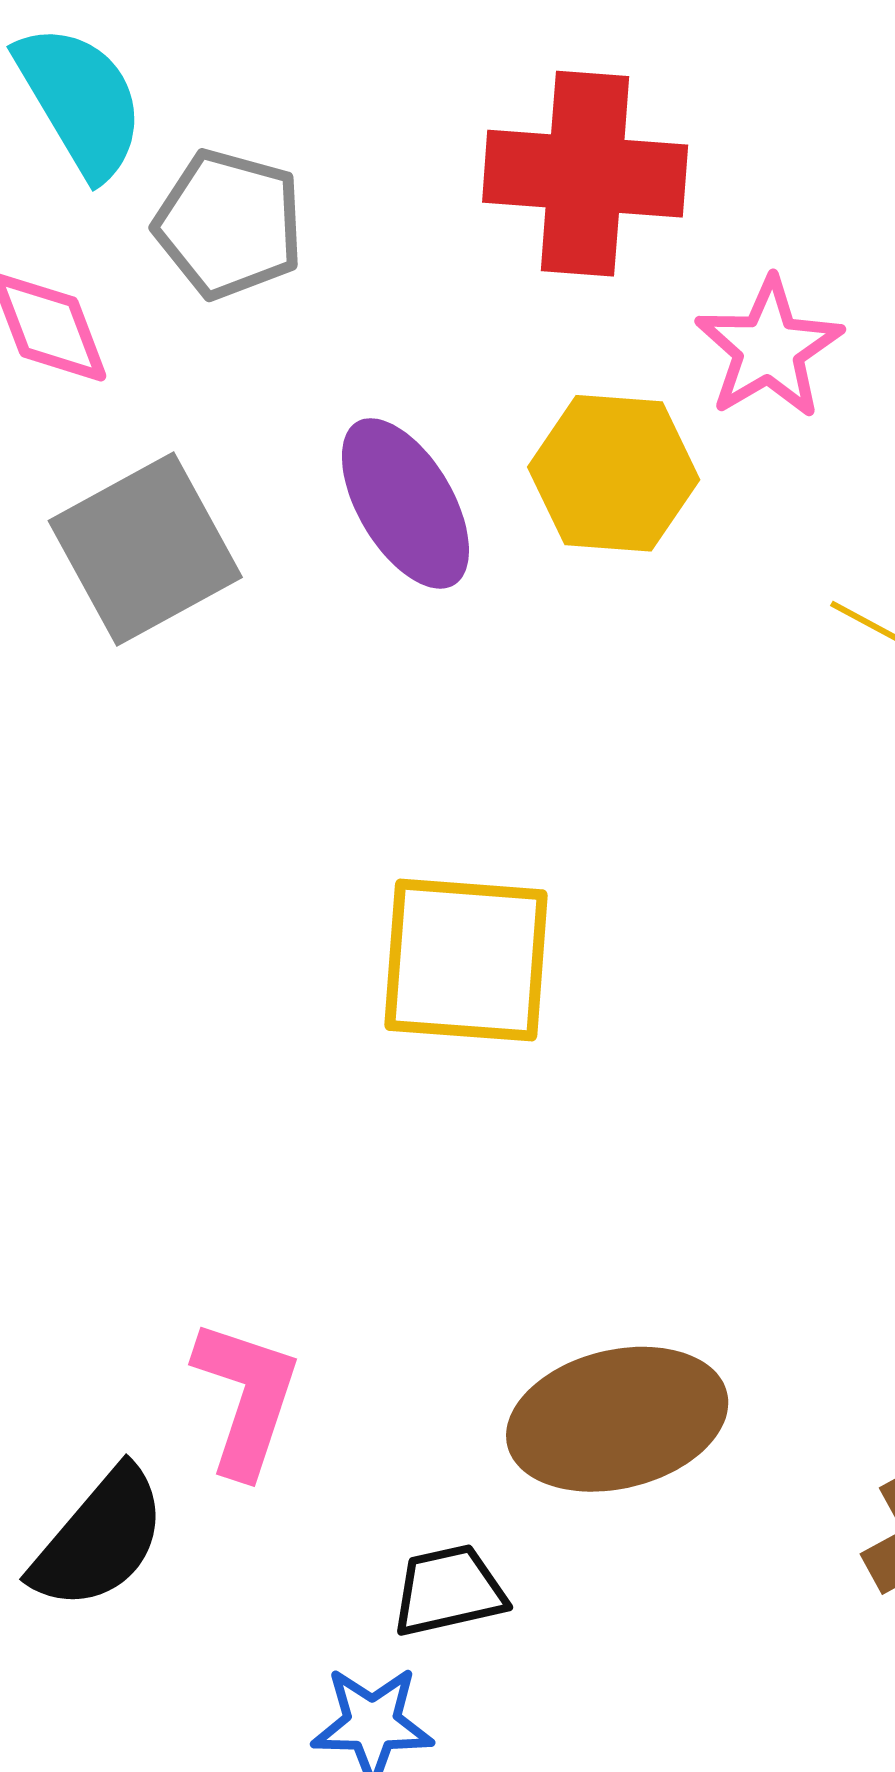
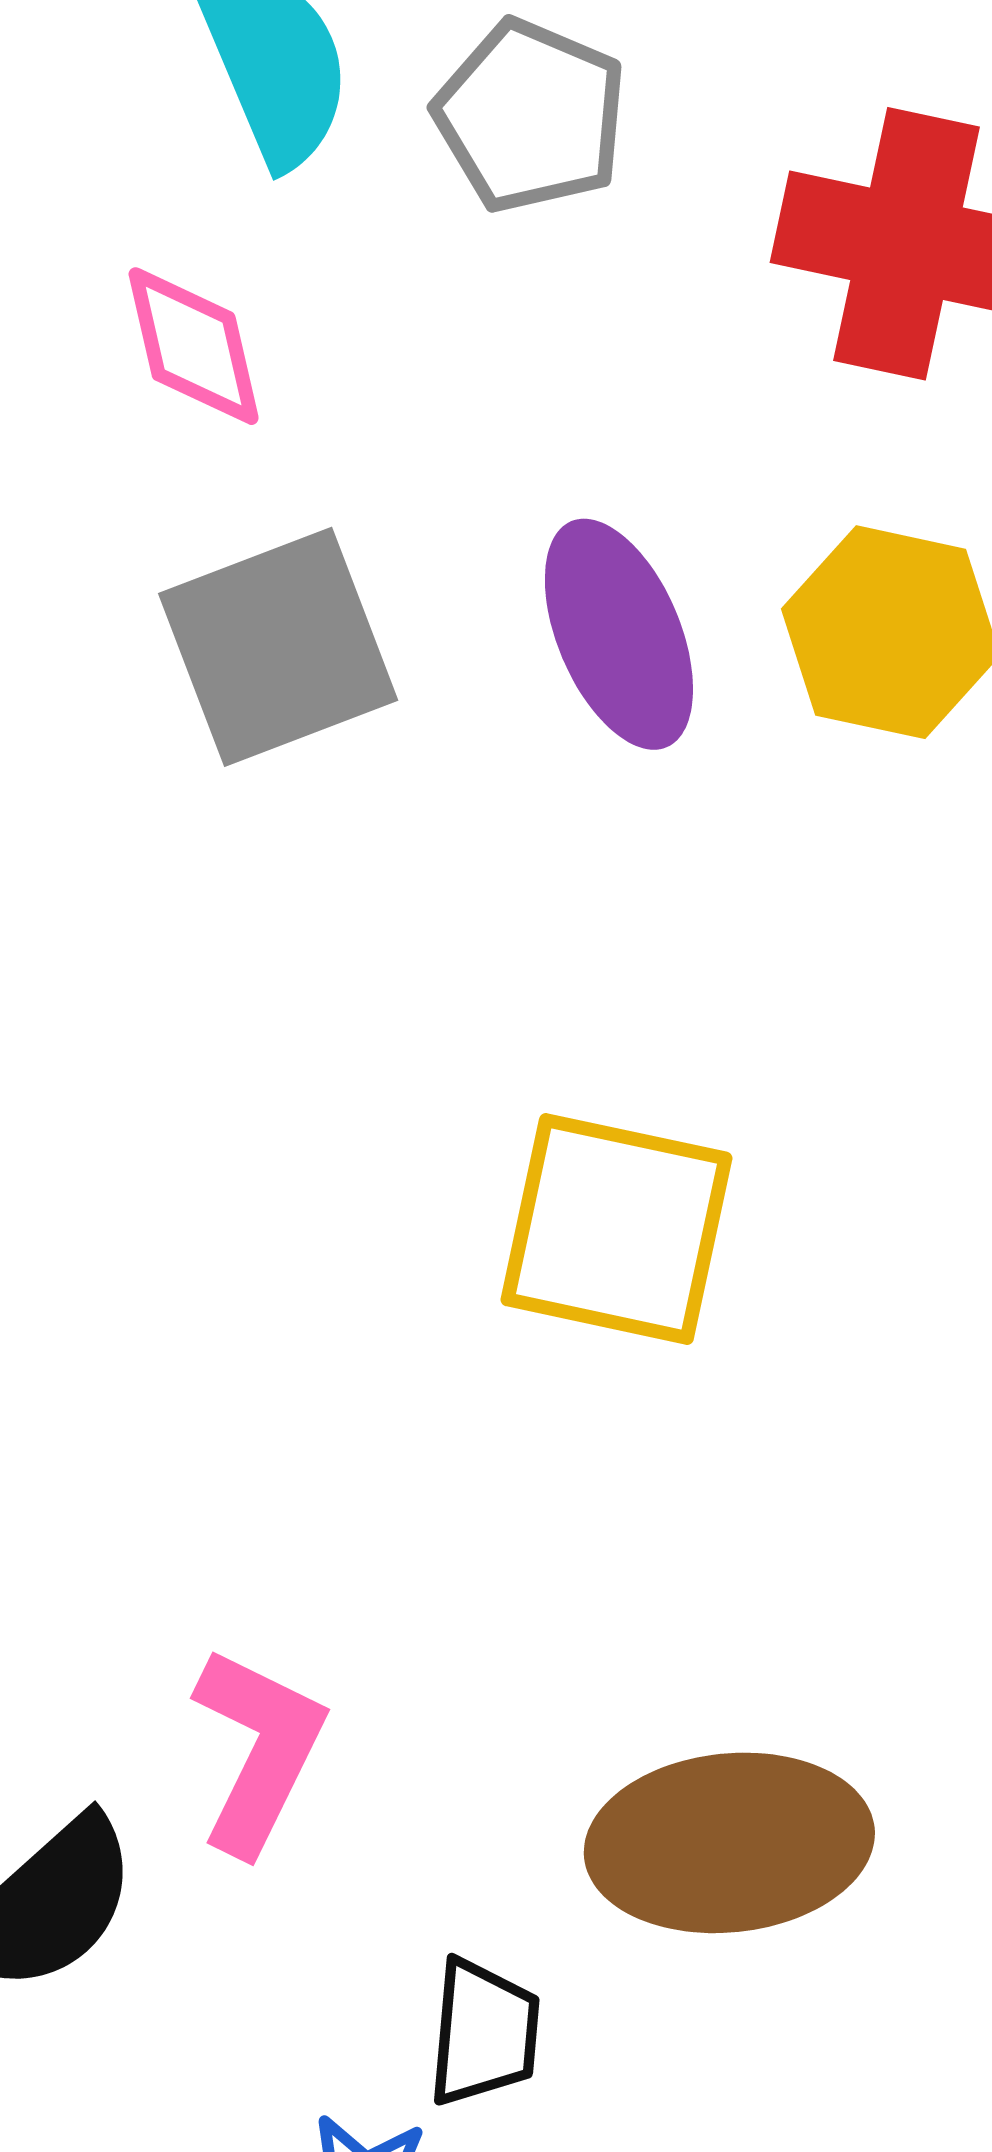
gray pentagon: (229, 224) -> (531, 116), moved
black trapezoid: (449, 1591) -> (484, 2033), turned 100

